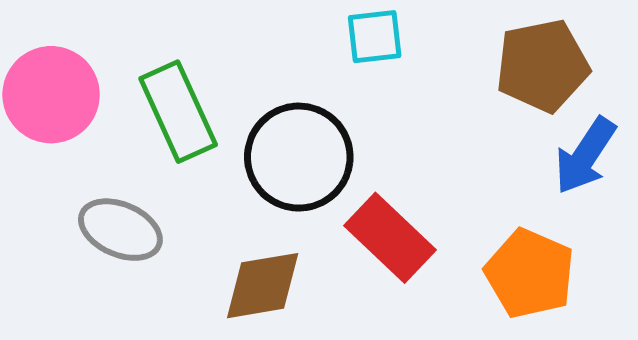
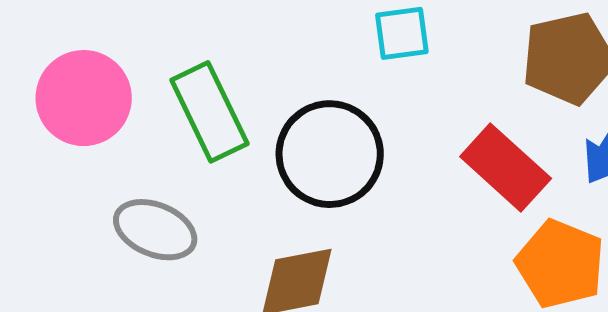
red rectangle: (390, 238) -> (506, 168), moved

